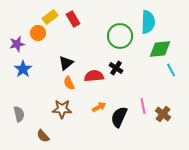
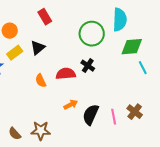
yellow rectangle: (50, 17) -> (15, 53), moved
black triangle: (66, 63) -> (38, 48), moved
pink line: (143, 106) -> (114, 117), moved
brown star: (62, 109) -> (41, 131), moved

